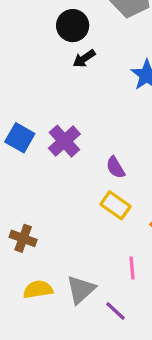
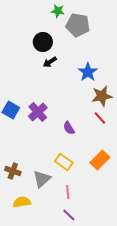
yellow rectangle: (115, 205) -> (64, 162), moved
pink line: (132, 268) -> (68, 192), moved
gray triangle: (81, 289) -> (42, 179), moved

